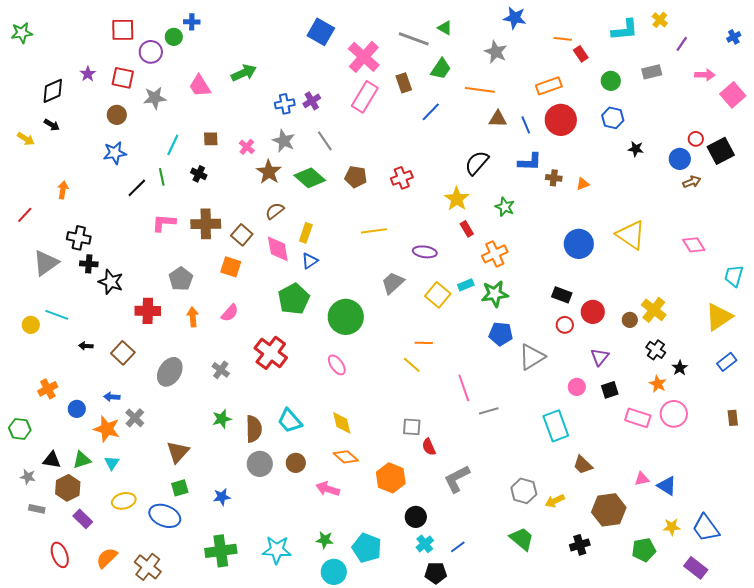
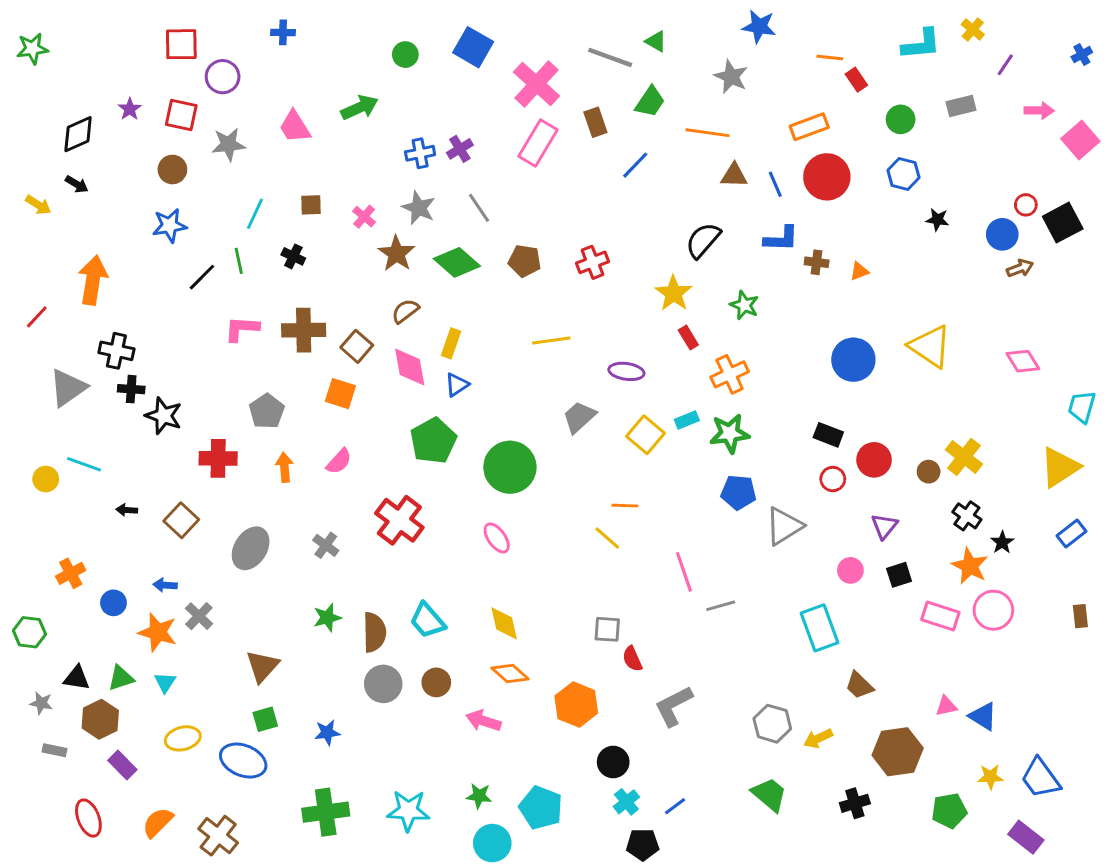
green circle: (174, 37) -> (405, 55), moved
orange arrow: (63, 190) -> (93, 280), size x1.8
orange star: (658, 384) -> (970, 566), size x1.4

